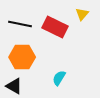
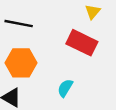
red rectangle: (55, 27) -> (82, 43), moved

